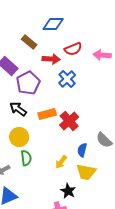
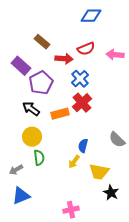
blue diamond: (53, 24) -> (91, 16), moved
red cross: (69, 121) -> (82, 103), moved
blue semicircle: (82, 150) -> (83, 146), moved
black star: (68, 191) -> (111, 193), moved

